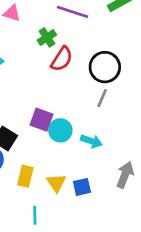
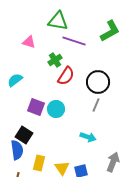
purple square: (42, 120) -> (36, 107), moved
cyan circle: (60, 130) -> (56, 109), moved

